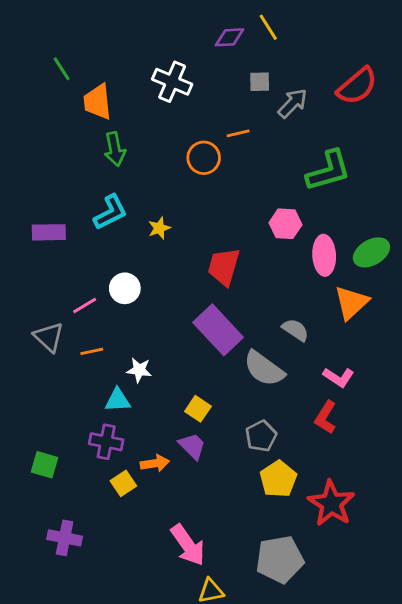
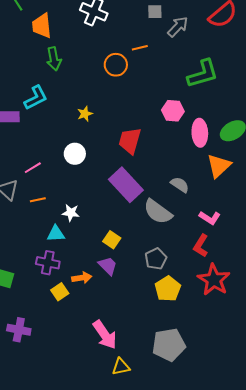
cyan L-shape: (110, 212) -> (36, 98), moved
white circle: (125, 288) -> (75, 154), moved
red star: (331, 503) -> (214, 280), moved

